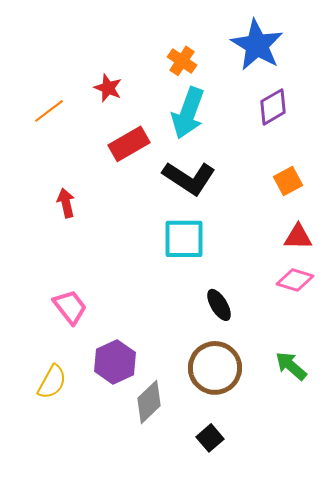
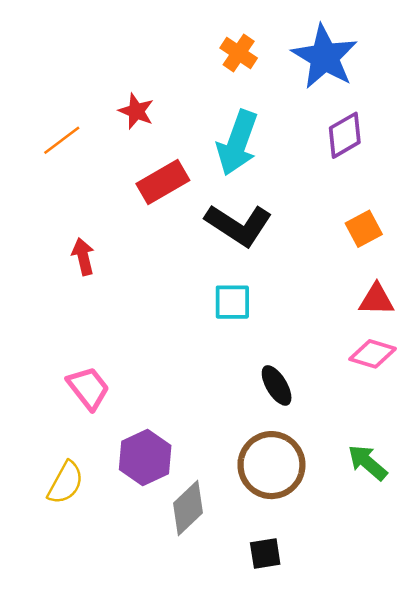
orange cross: (182, 61) -> (239, 53), moved
cyan square: (184, 239) -> (232, 302), size x0.7
black square: (210, 438) -> (265, 554), turned 32

